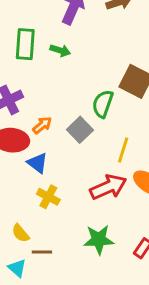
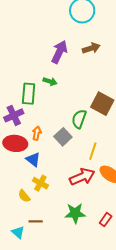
green rectangle: (25, 44) -> (29, 94), moved
orange arrow: (42, 125) -> (37, 133), turned -40
yellow semicircle: (21, 233) -> (24, 196), moved

